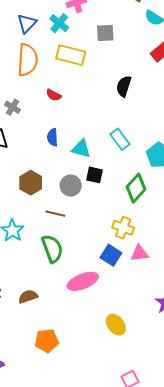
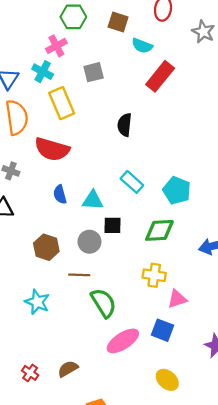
yellow rectangle: (71, 55) -> (62, 103), turned 64
red semicircle: (54, 95) -> (52, 149), size x2.0
green diamond: (136, 188) -> (159, 230), turned 56
green semicircle: (52, 249) -> (104, 303), moved
blue square: (111, 255) -> (162, 330), moved

